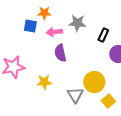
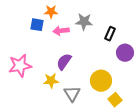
purple semicircle: (60, 53) -> (64, 62), moved, turned 48
gray triangle: (75, 95) -> (72, 94), moved

